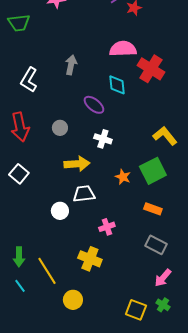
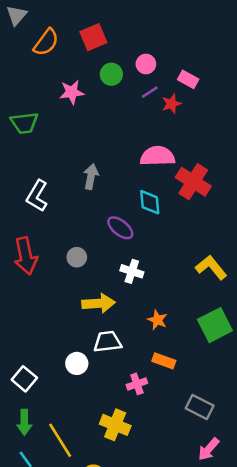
green square: (153, 171) -> (215, 325), moved
white square: (19, 174) -> (24, 379), moved
orange rectangle: (153, 209) -> (164, 361), moved

